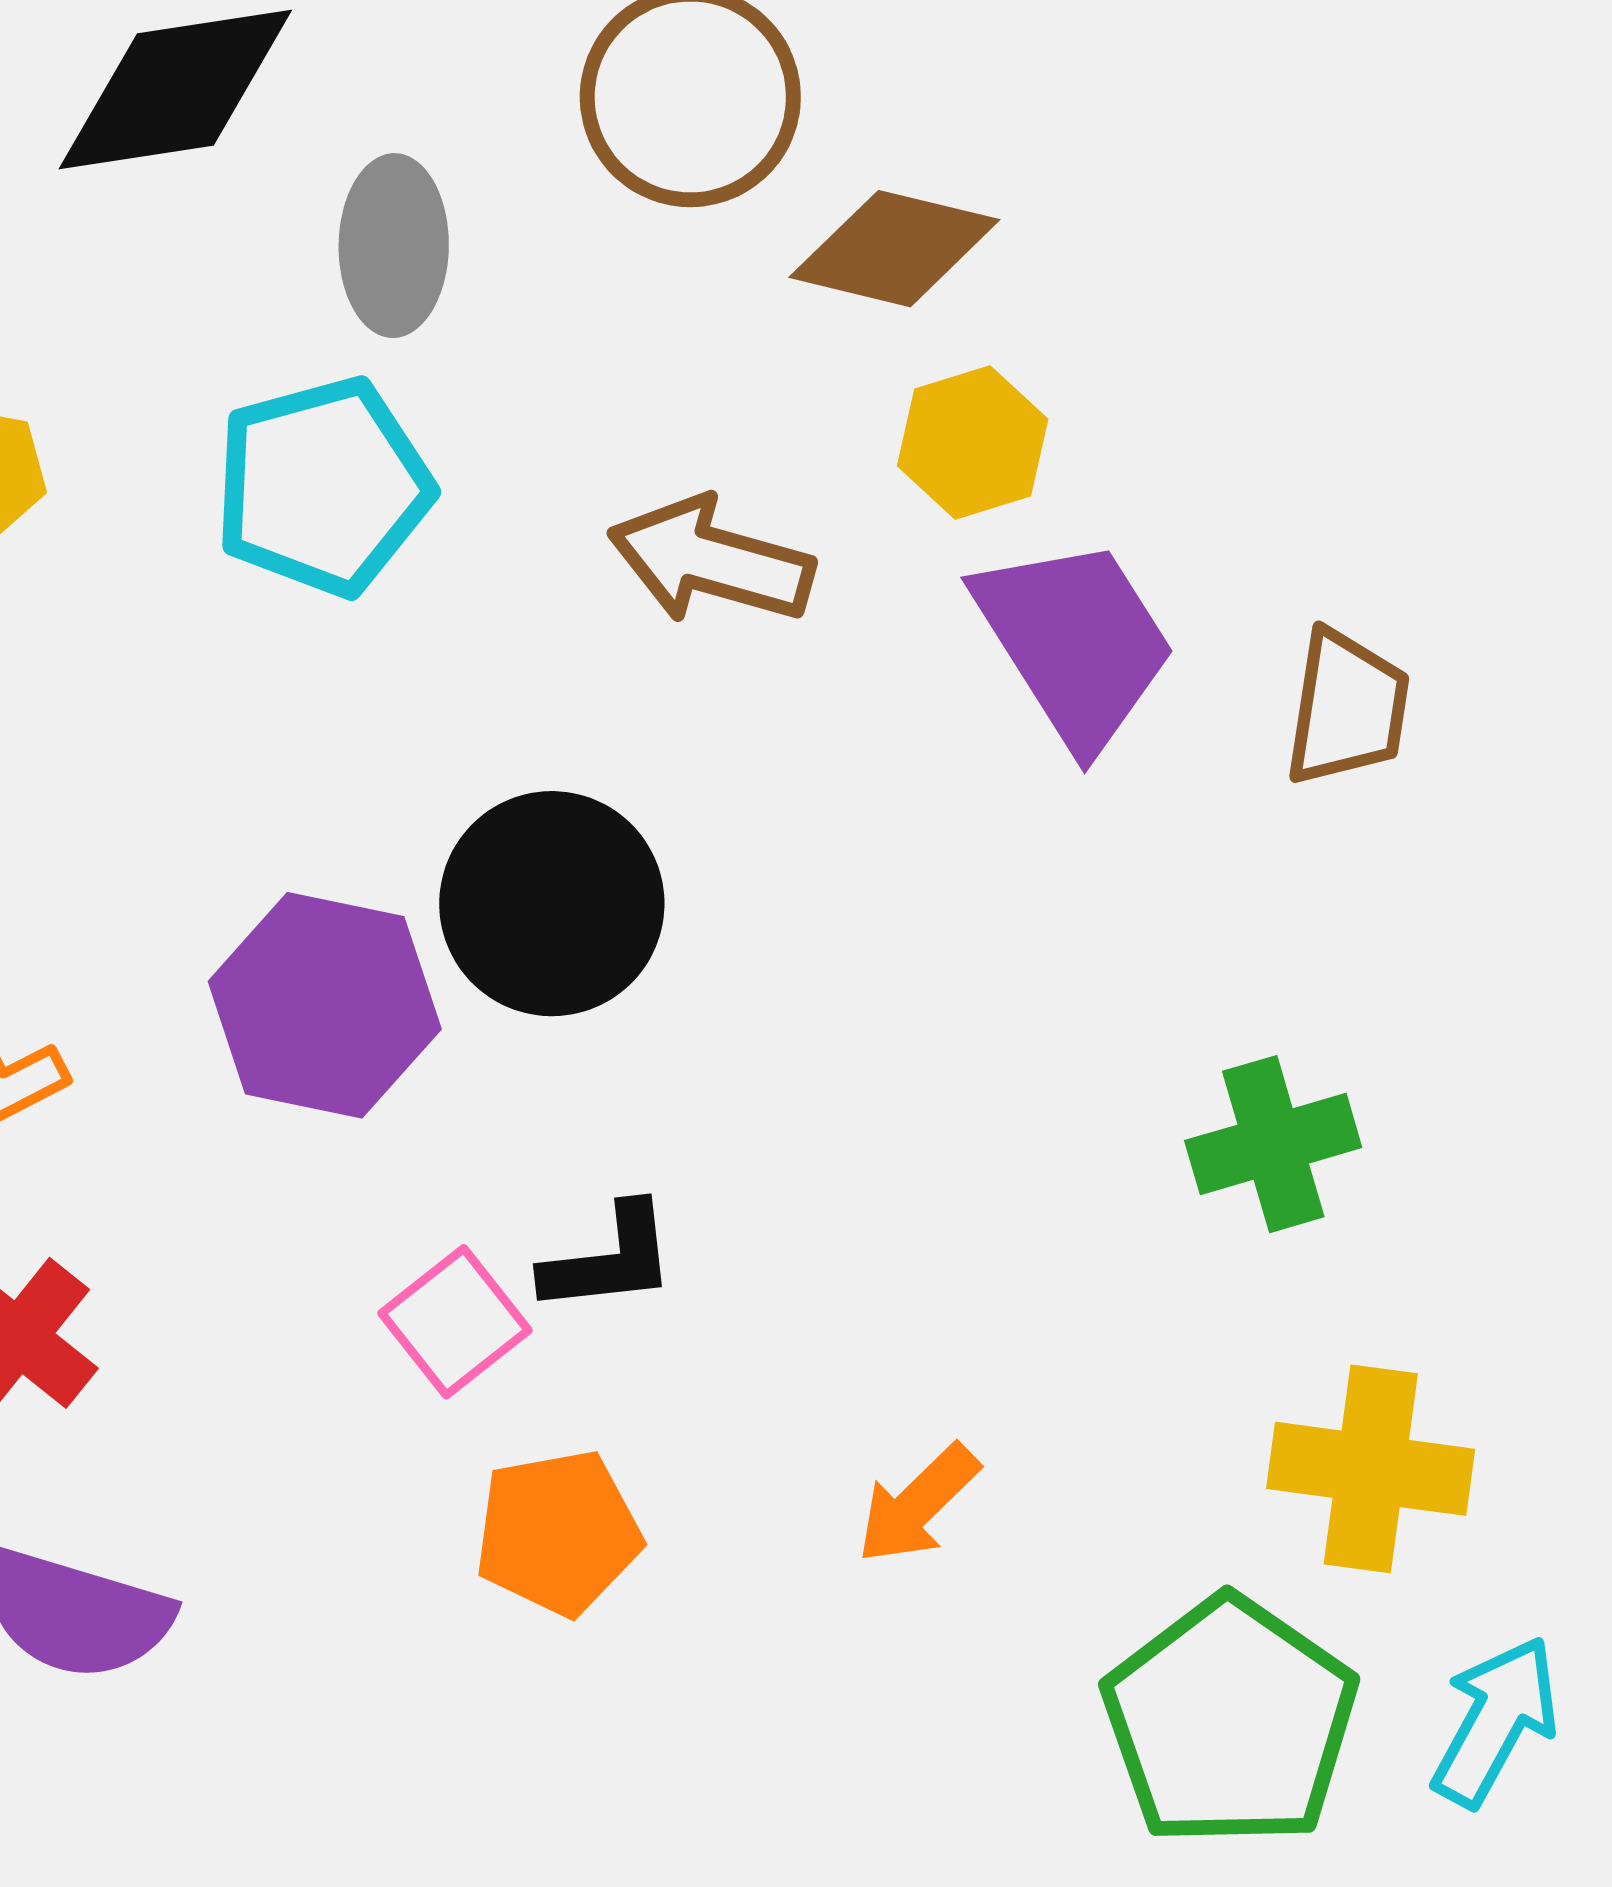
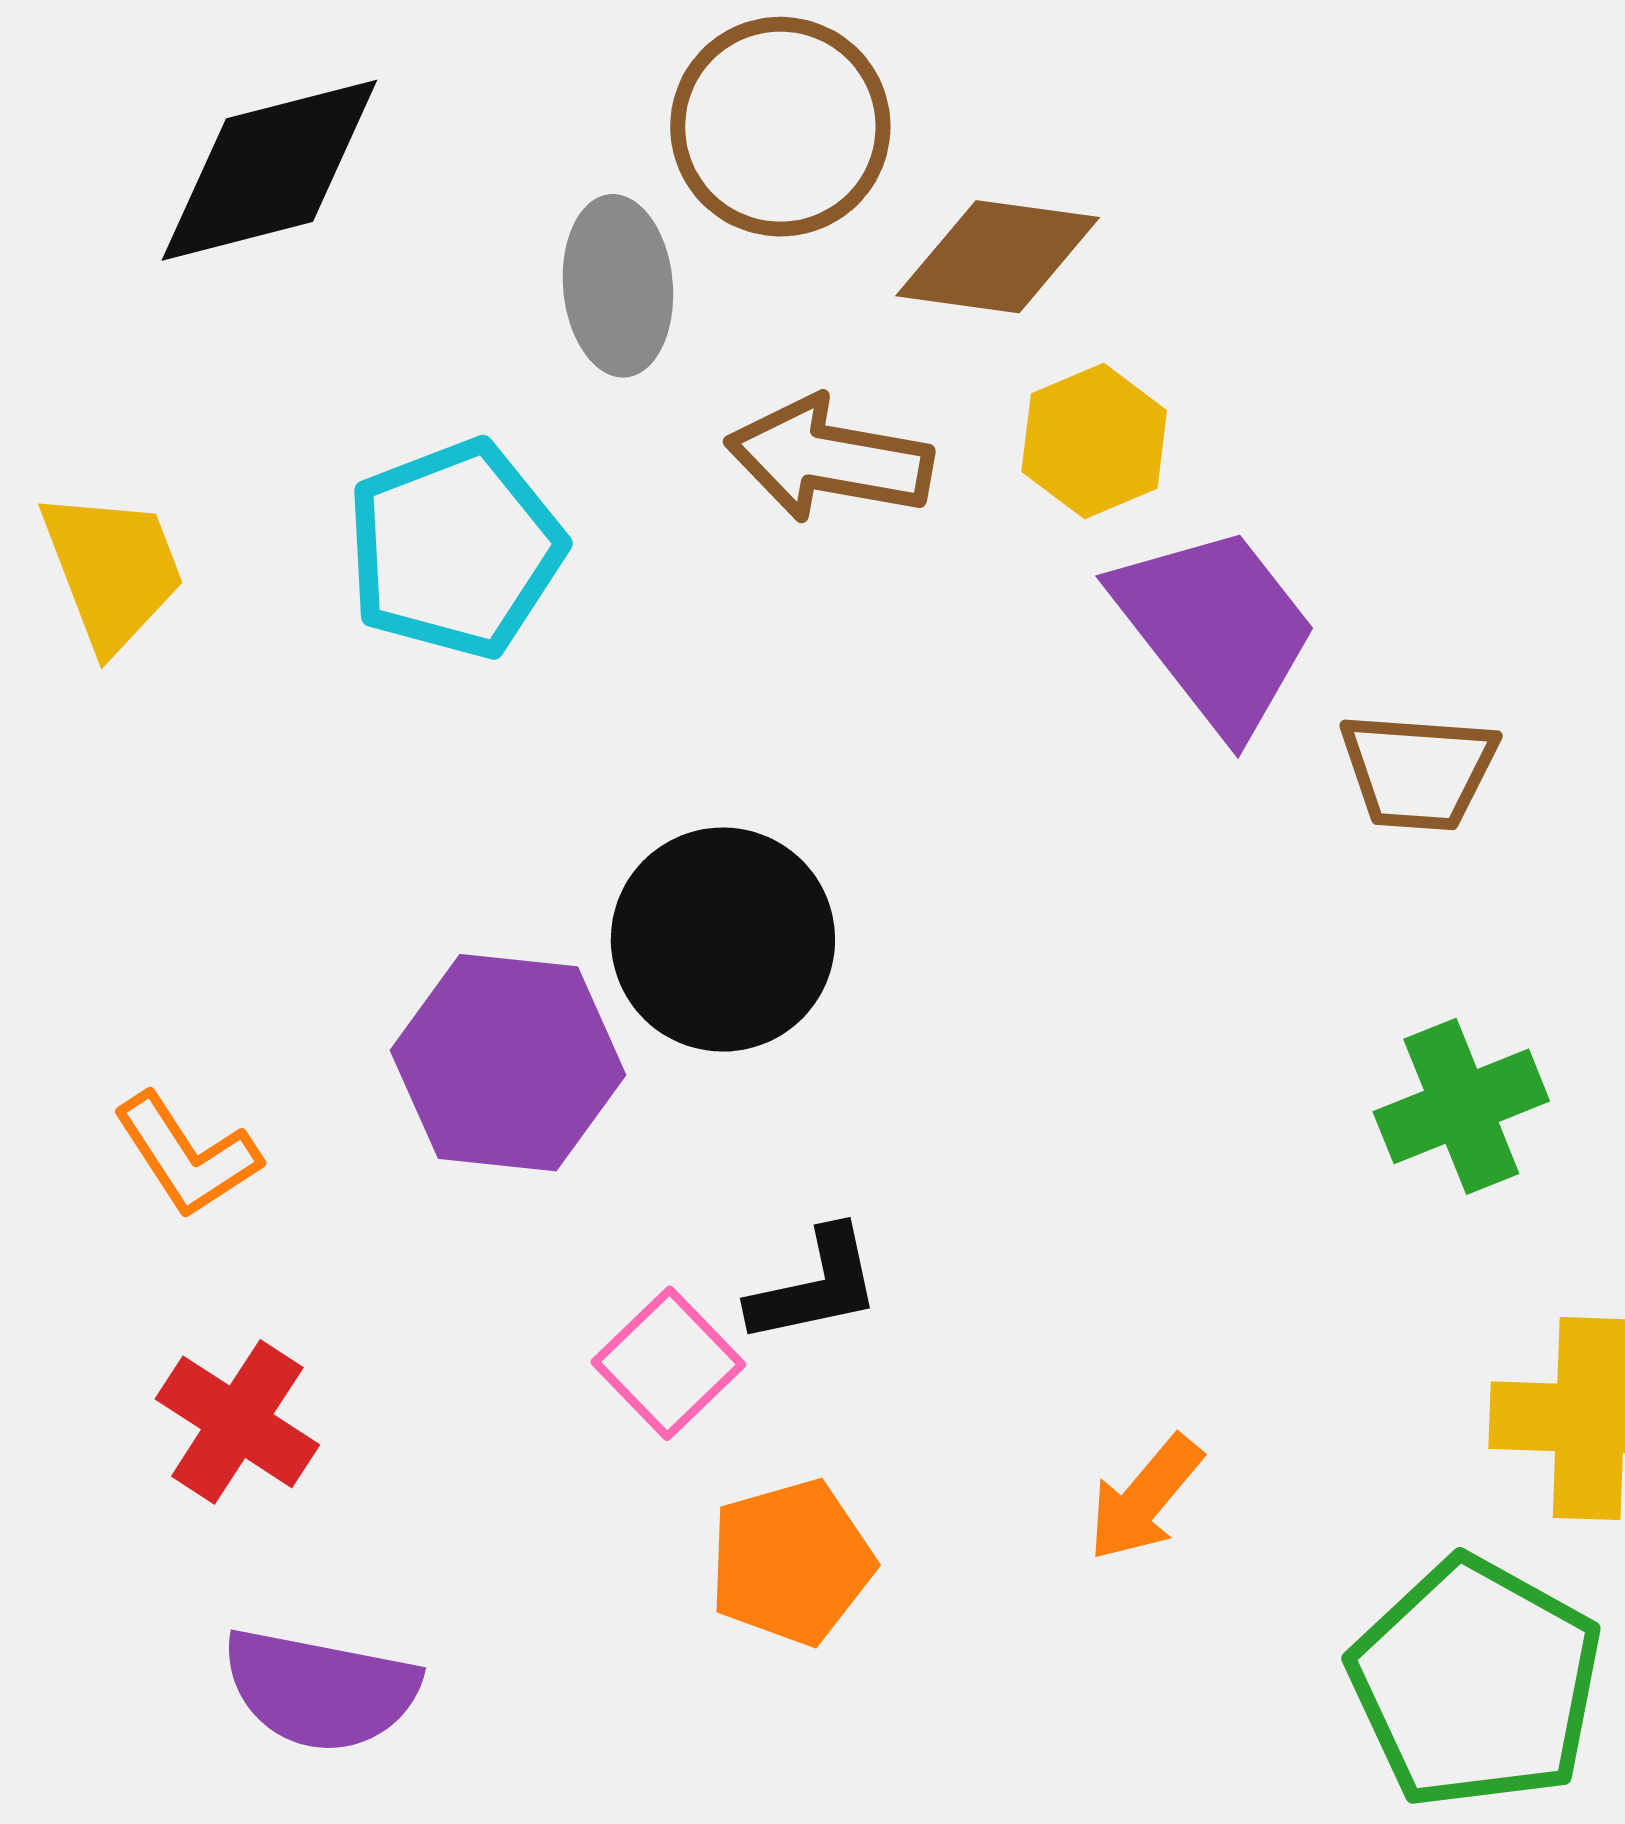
gray ellipse: (394, 246) -> (618, 286), moved
brown arrow: (711, 561) -> (829, 459), moved
brown trapezoid: (1347, 708) -> (1418, 771), moved, turned 91

